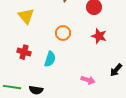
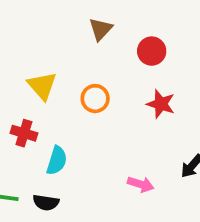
yellow triangle: (26, 16) -> (42, 86), moved
cyan semicircle: (50, 59) -> (57, 161), moved

